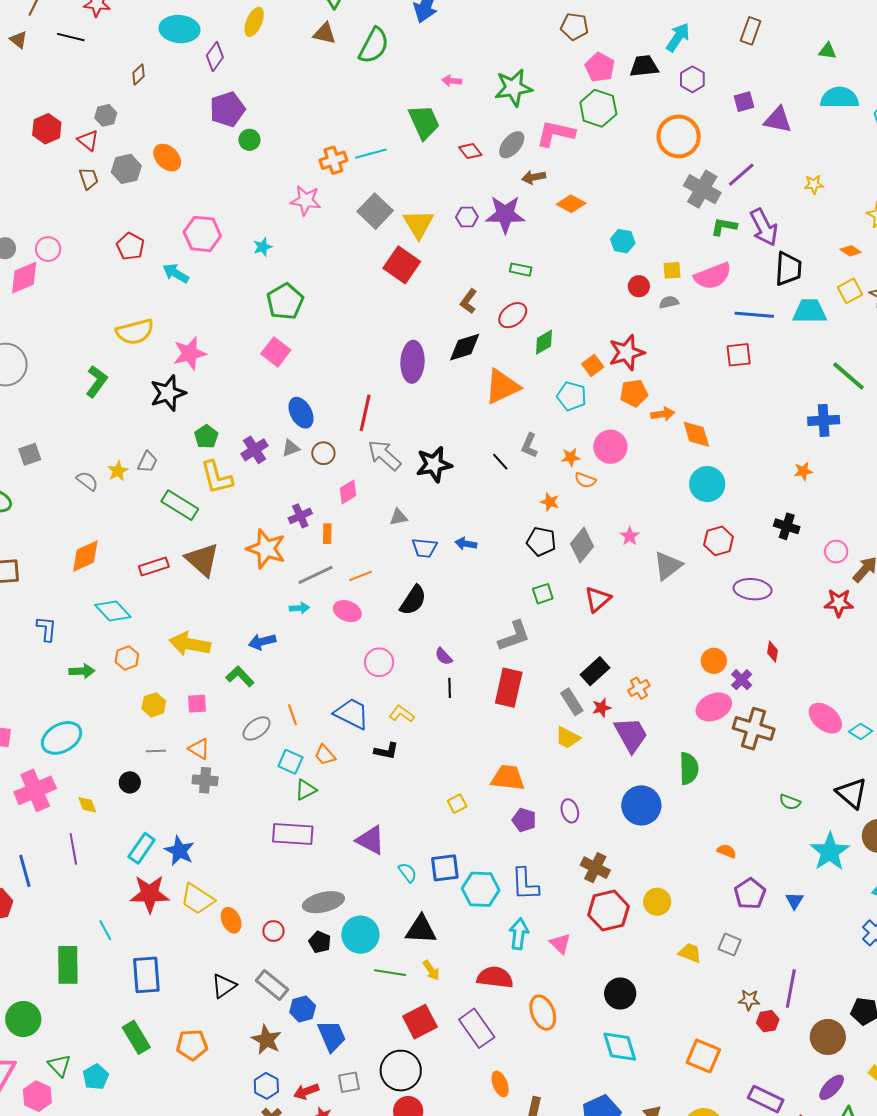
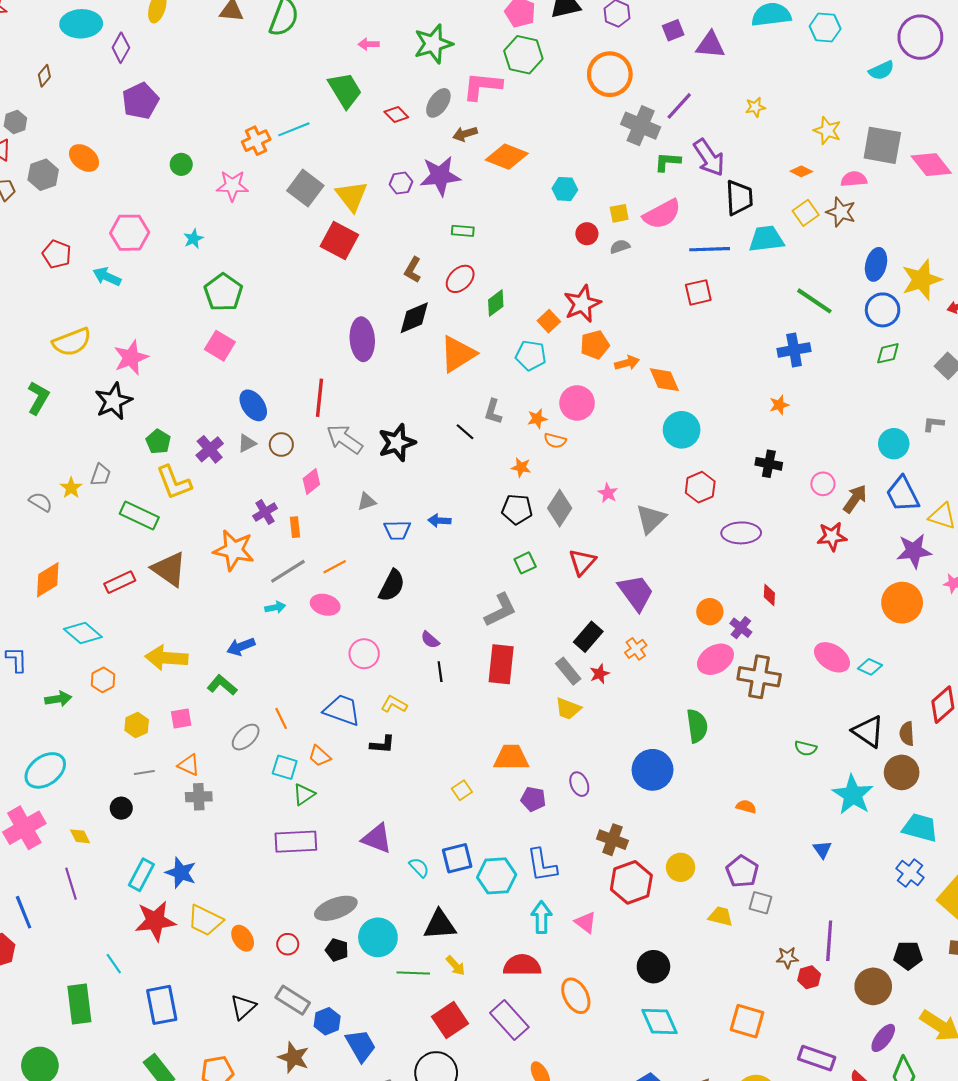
green circle: (249, 140) -> (181, 164), moved
orange diamond: (571, 204) -> (507, 157), size x1.4
purple trapezoid: (631, 735) -> (636, 593), moved
purple pentagon: (750, 894) -> (742, 871), moved

